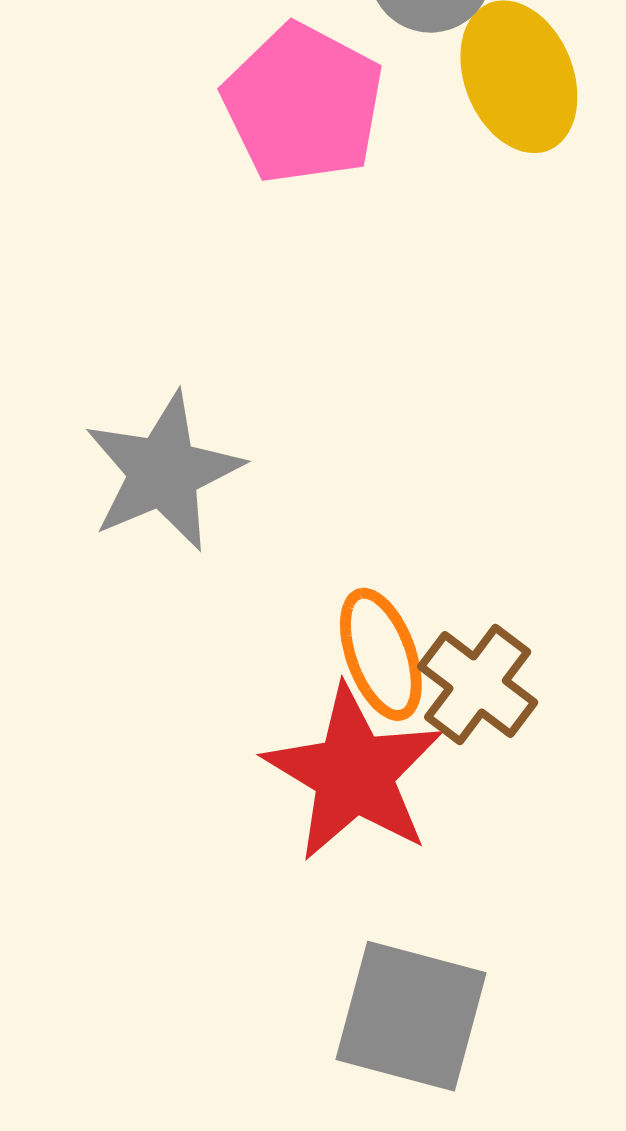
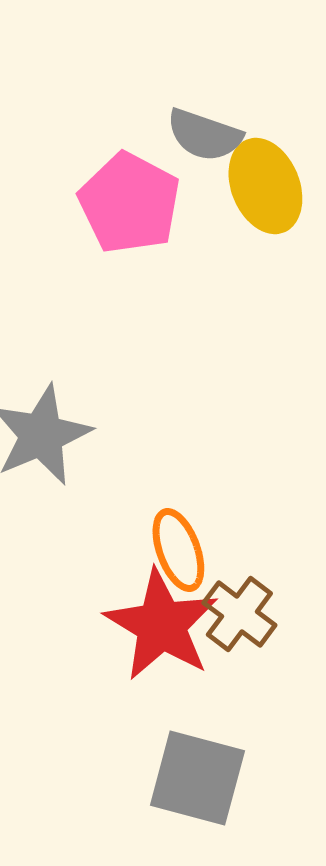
brown cross: (478, 684) -> (239, 614), moved

